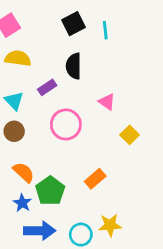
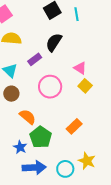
black semicircle: (74, 66) -> (54, 42), turned 36
yellow square: (130, 135) -> (85, 86), moved
orange semicircle: (24, 172) -> (28, 117), moved
yellow star: (110, 225) -> (87, 161), turned 30

